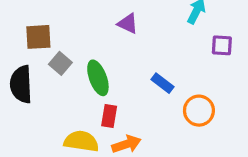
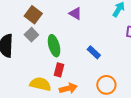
brown square: (38, 37) -> (33, 15), moved, turned 36
orange circle: (199, 111) -> (106, 85), moved

